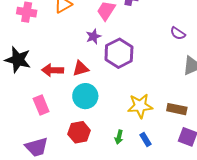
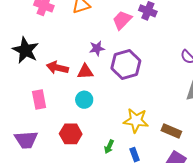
purple star: (93, 36) -> (97, 48), moved
cyan circle: (85, 96) -> (84, 100), size x0.7

